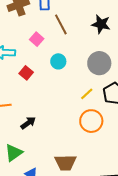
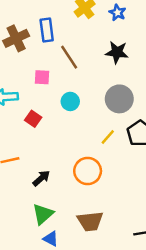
pink square: (37, 39) -> (42, 77), turned -32
orange circle: (91, 121) -> (88, 171), moved
green triangle: (14, 153) -> (43, 214), moved

